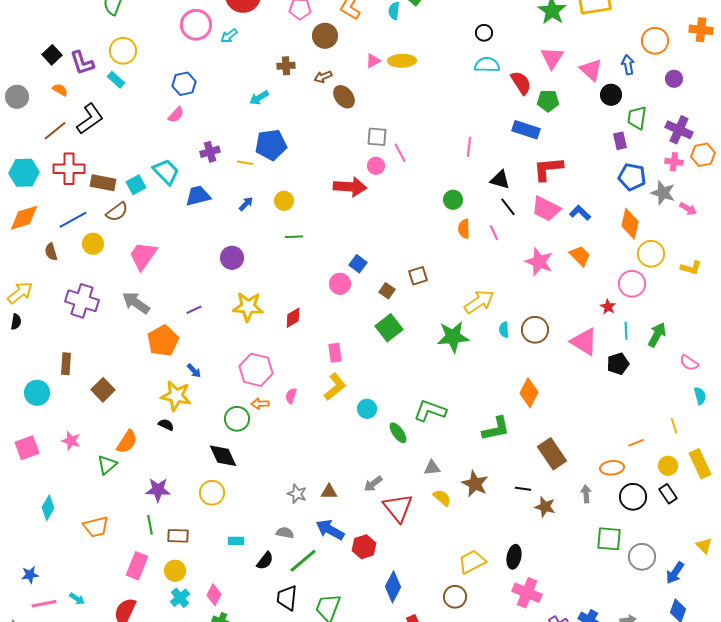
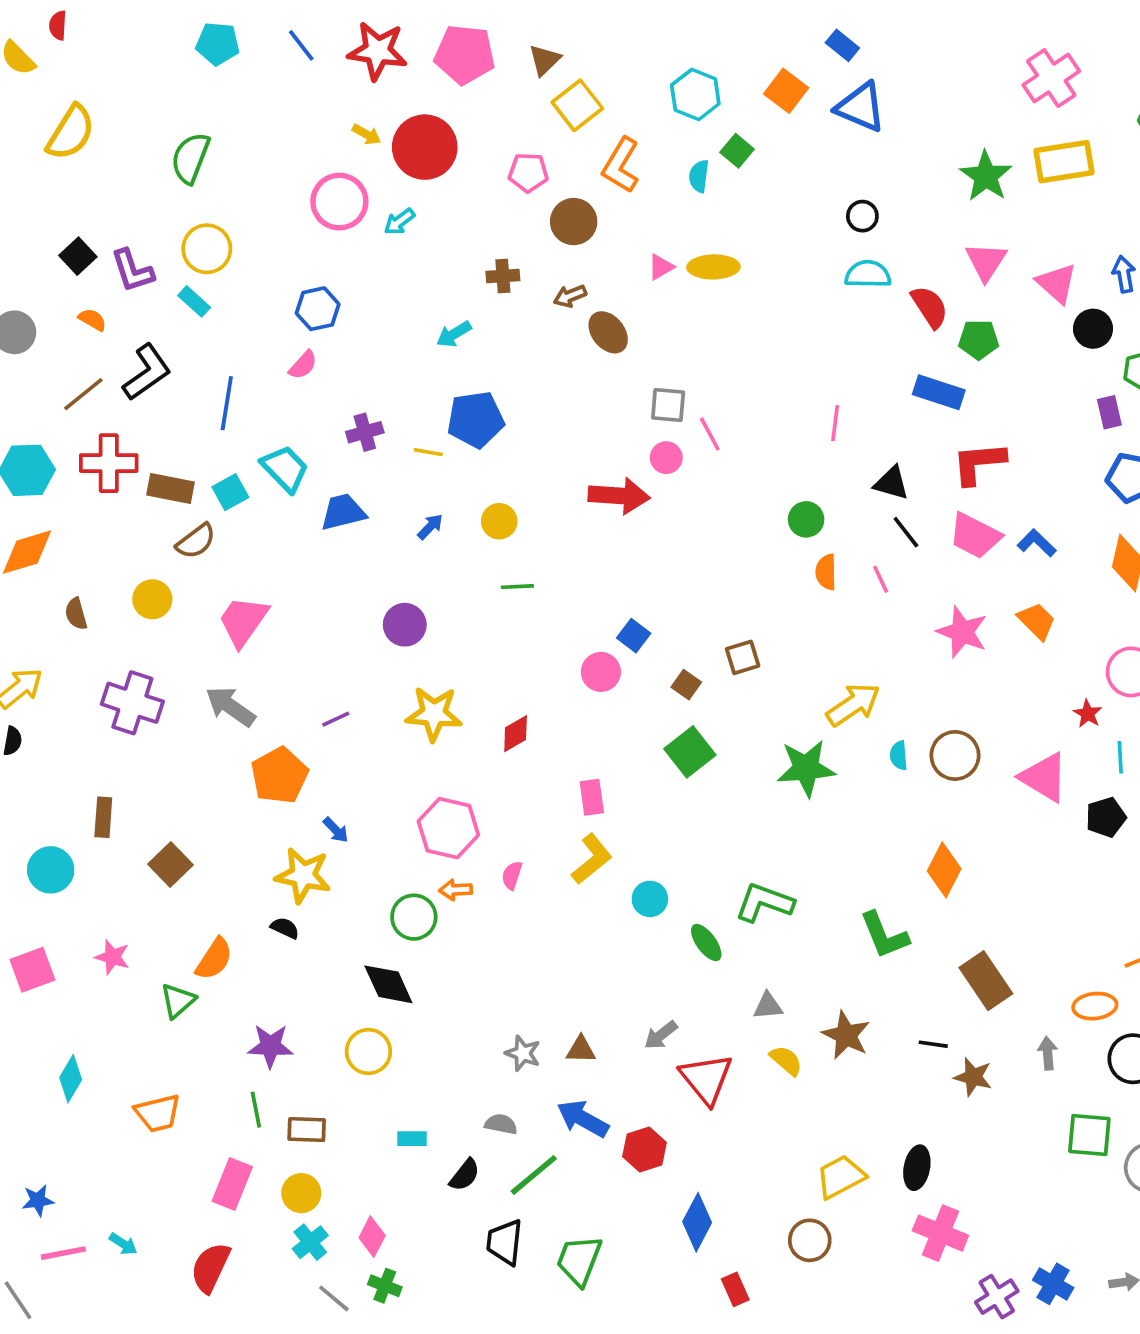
blue line: (73, 220) -> (227, 403), moved, turned -52
green L-shape: (496, 429) -> (884, 935), turned 80

